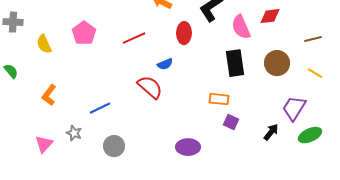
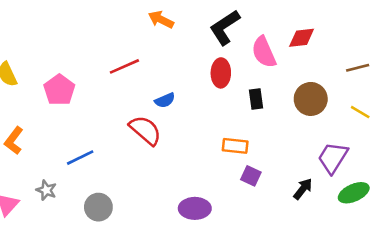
pink pentagon: (84, 33) -> (59, 90), moved
red ellipse: (184, 33) -> (221, 73), moved
black rectangle: (235, 63) -> (256, 99), size x0.6

